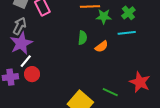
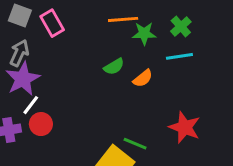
green semicircle: (83, 38) -> (114, 67), turned 56
red star: (140, 82) -> (185, 127), moved
green line: (110, 92) -> (135, 144), moved

